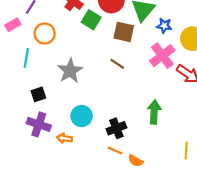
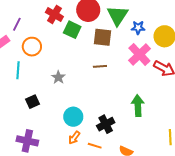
brown line: (117, 64) -> (100, 66), turned -32
gray star: (70, 71) -> (58, 77), size x0.6
purple cross: (39, 124) -> (27, 141), moved
orange arrow: (65, 138) -> (74, 138), moved, turned -56
orange line: (115, 150) -> (95, 146), moved

